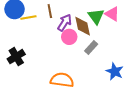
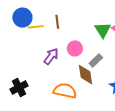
purple arrow: (65, 23) -> (51, 56), moved
brown diamond: (83, 26) -> (85, 75), moved
black cross: (16, 57) -> (19, 88), moved

